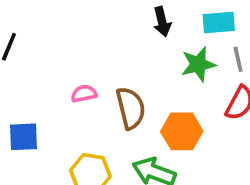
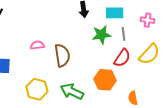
orange hexagon: (182, 131) -> (105, 80), moved

